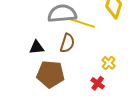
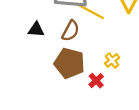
brown pentagon: (50, 74) -> (69, 63), moved

